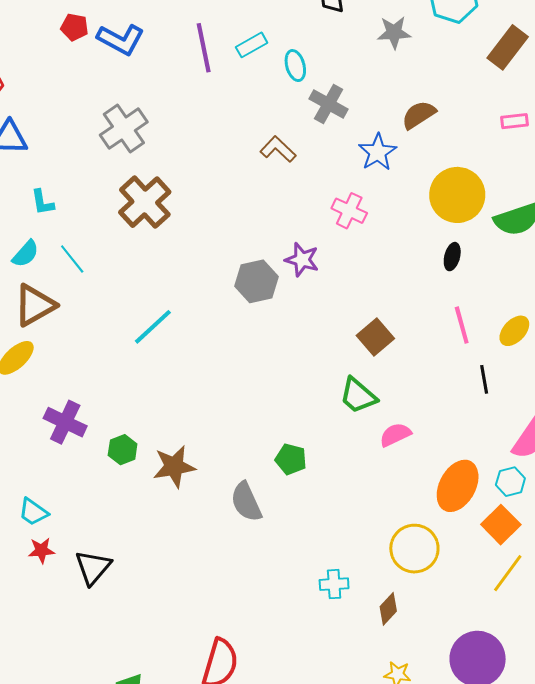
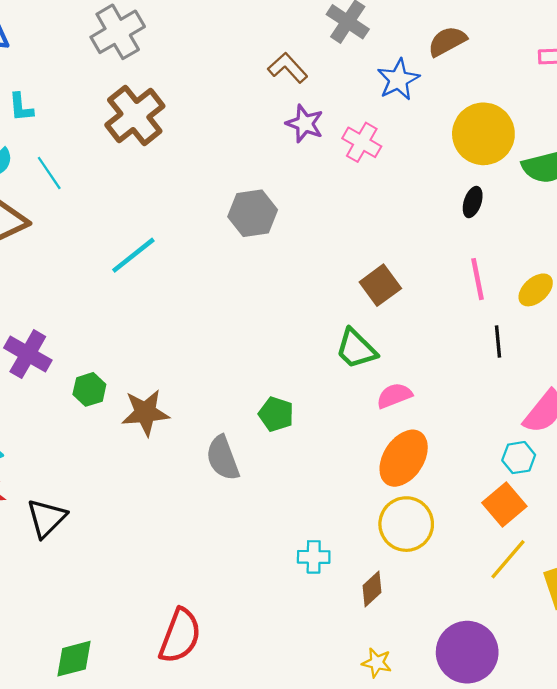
purple star: (302, 260) -> (305, 124), moved
orange ellipse: (458, 486) -> (404, 458), moved

